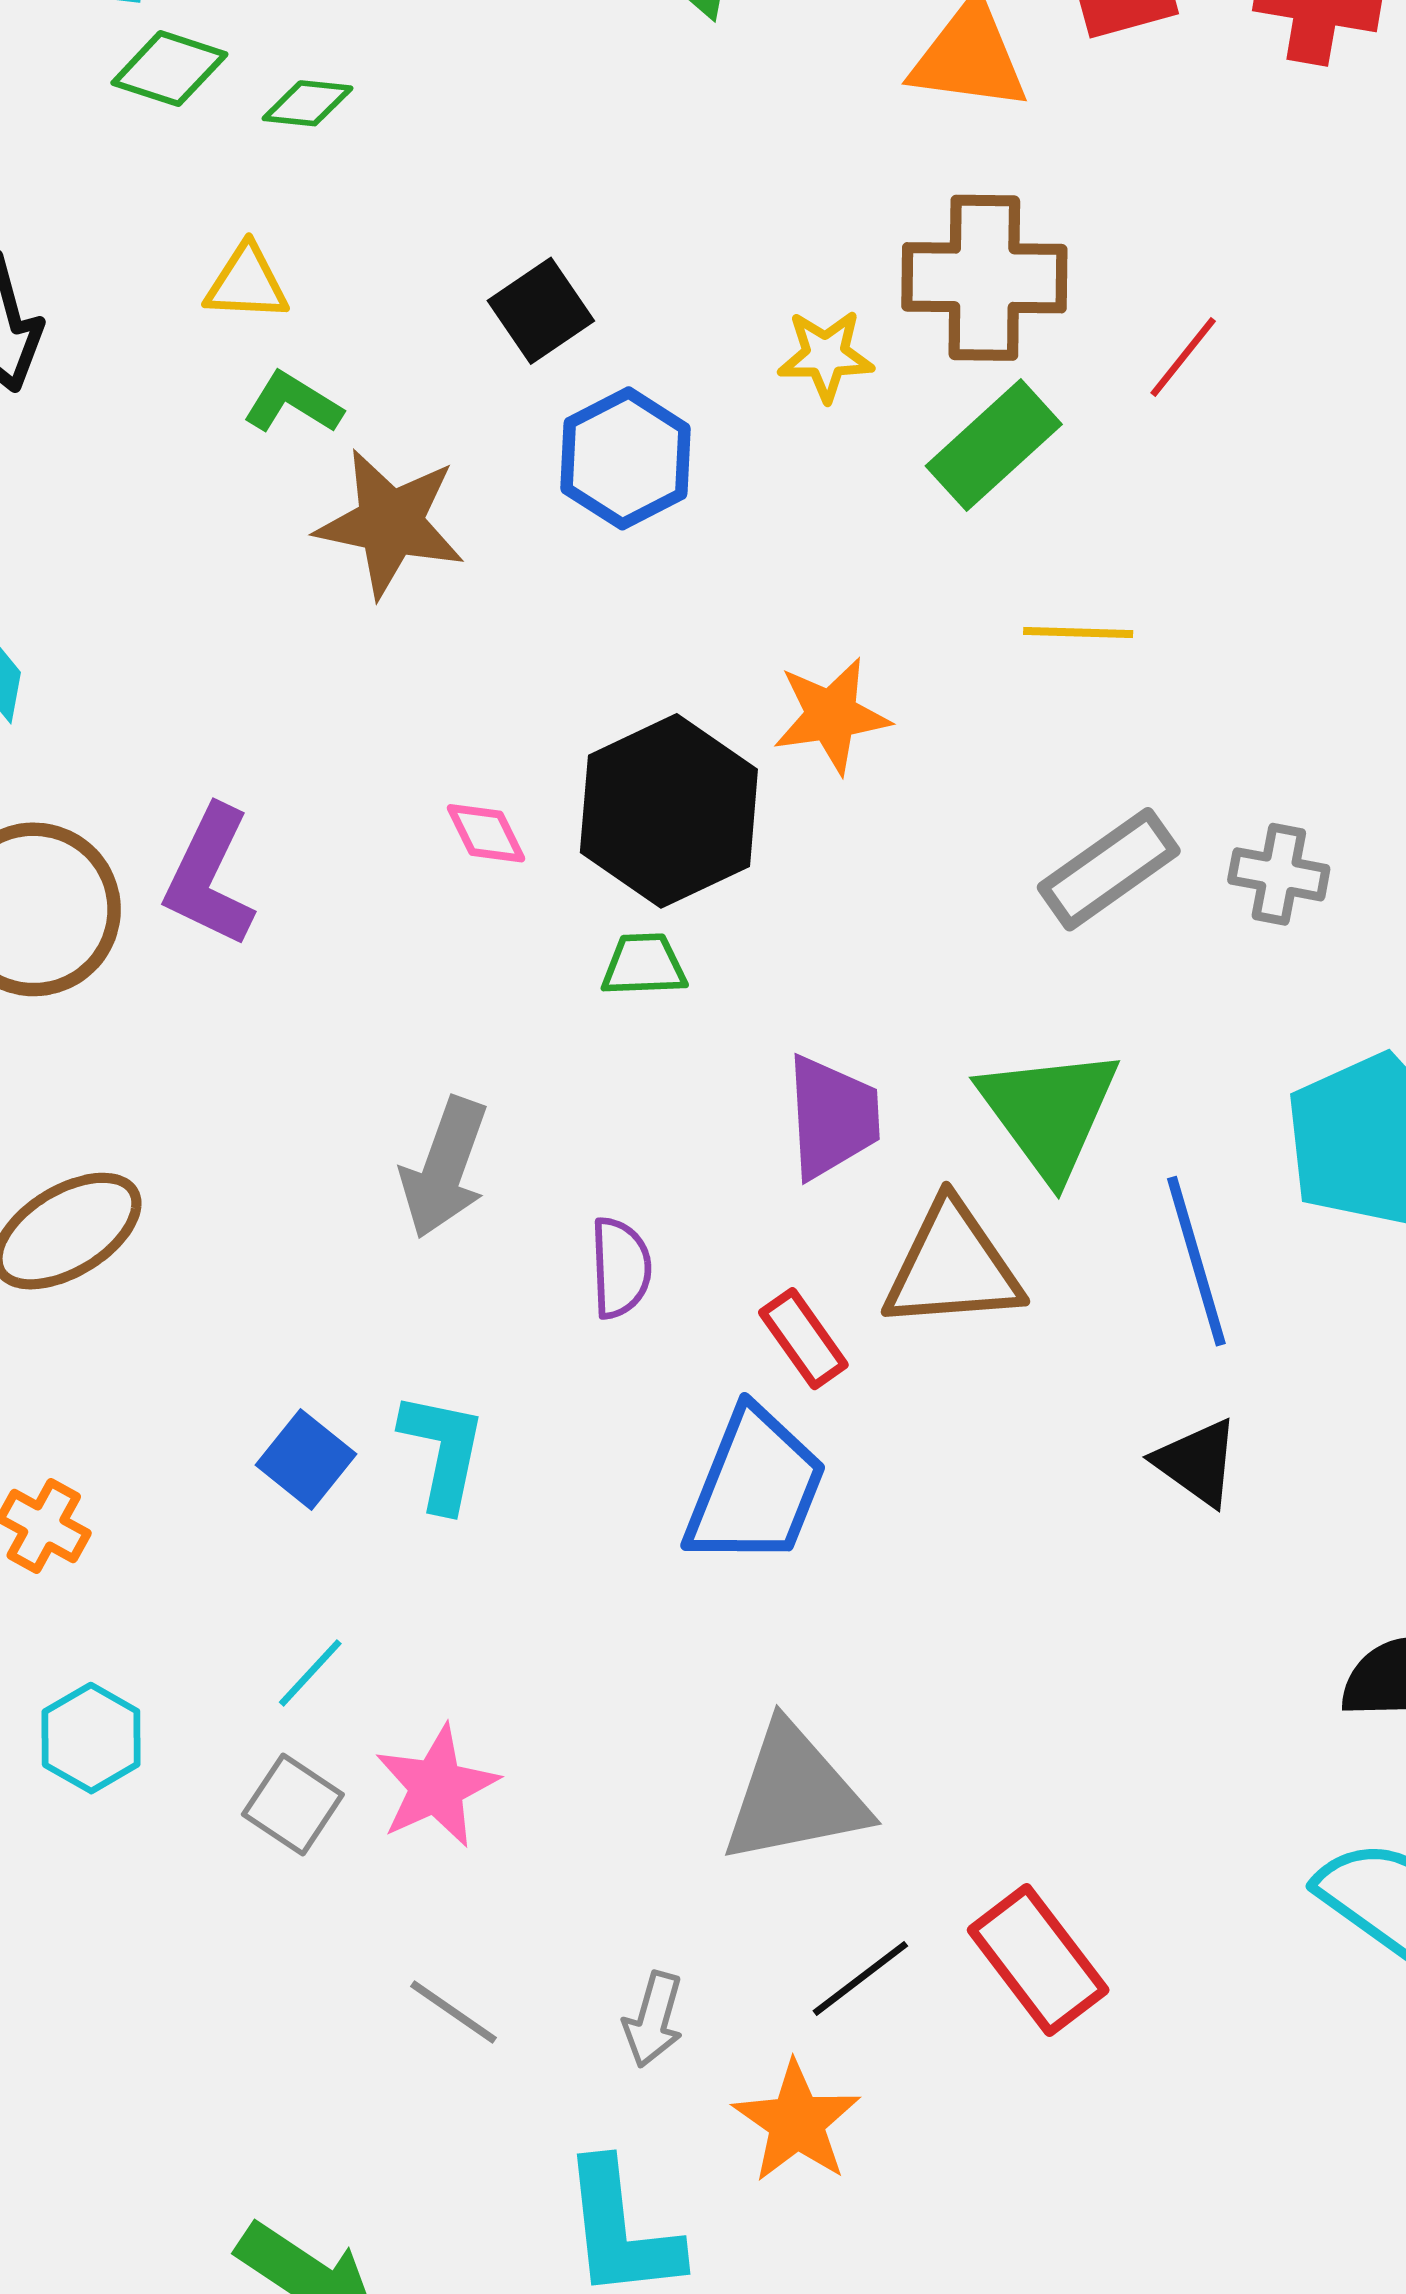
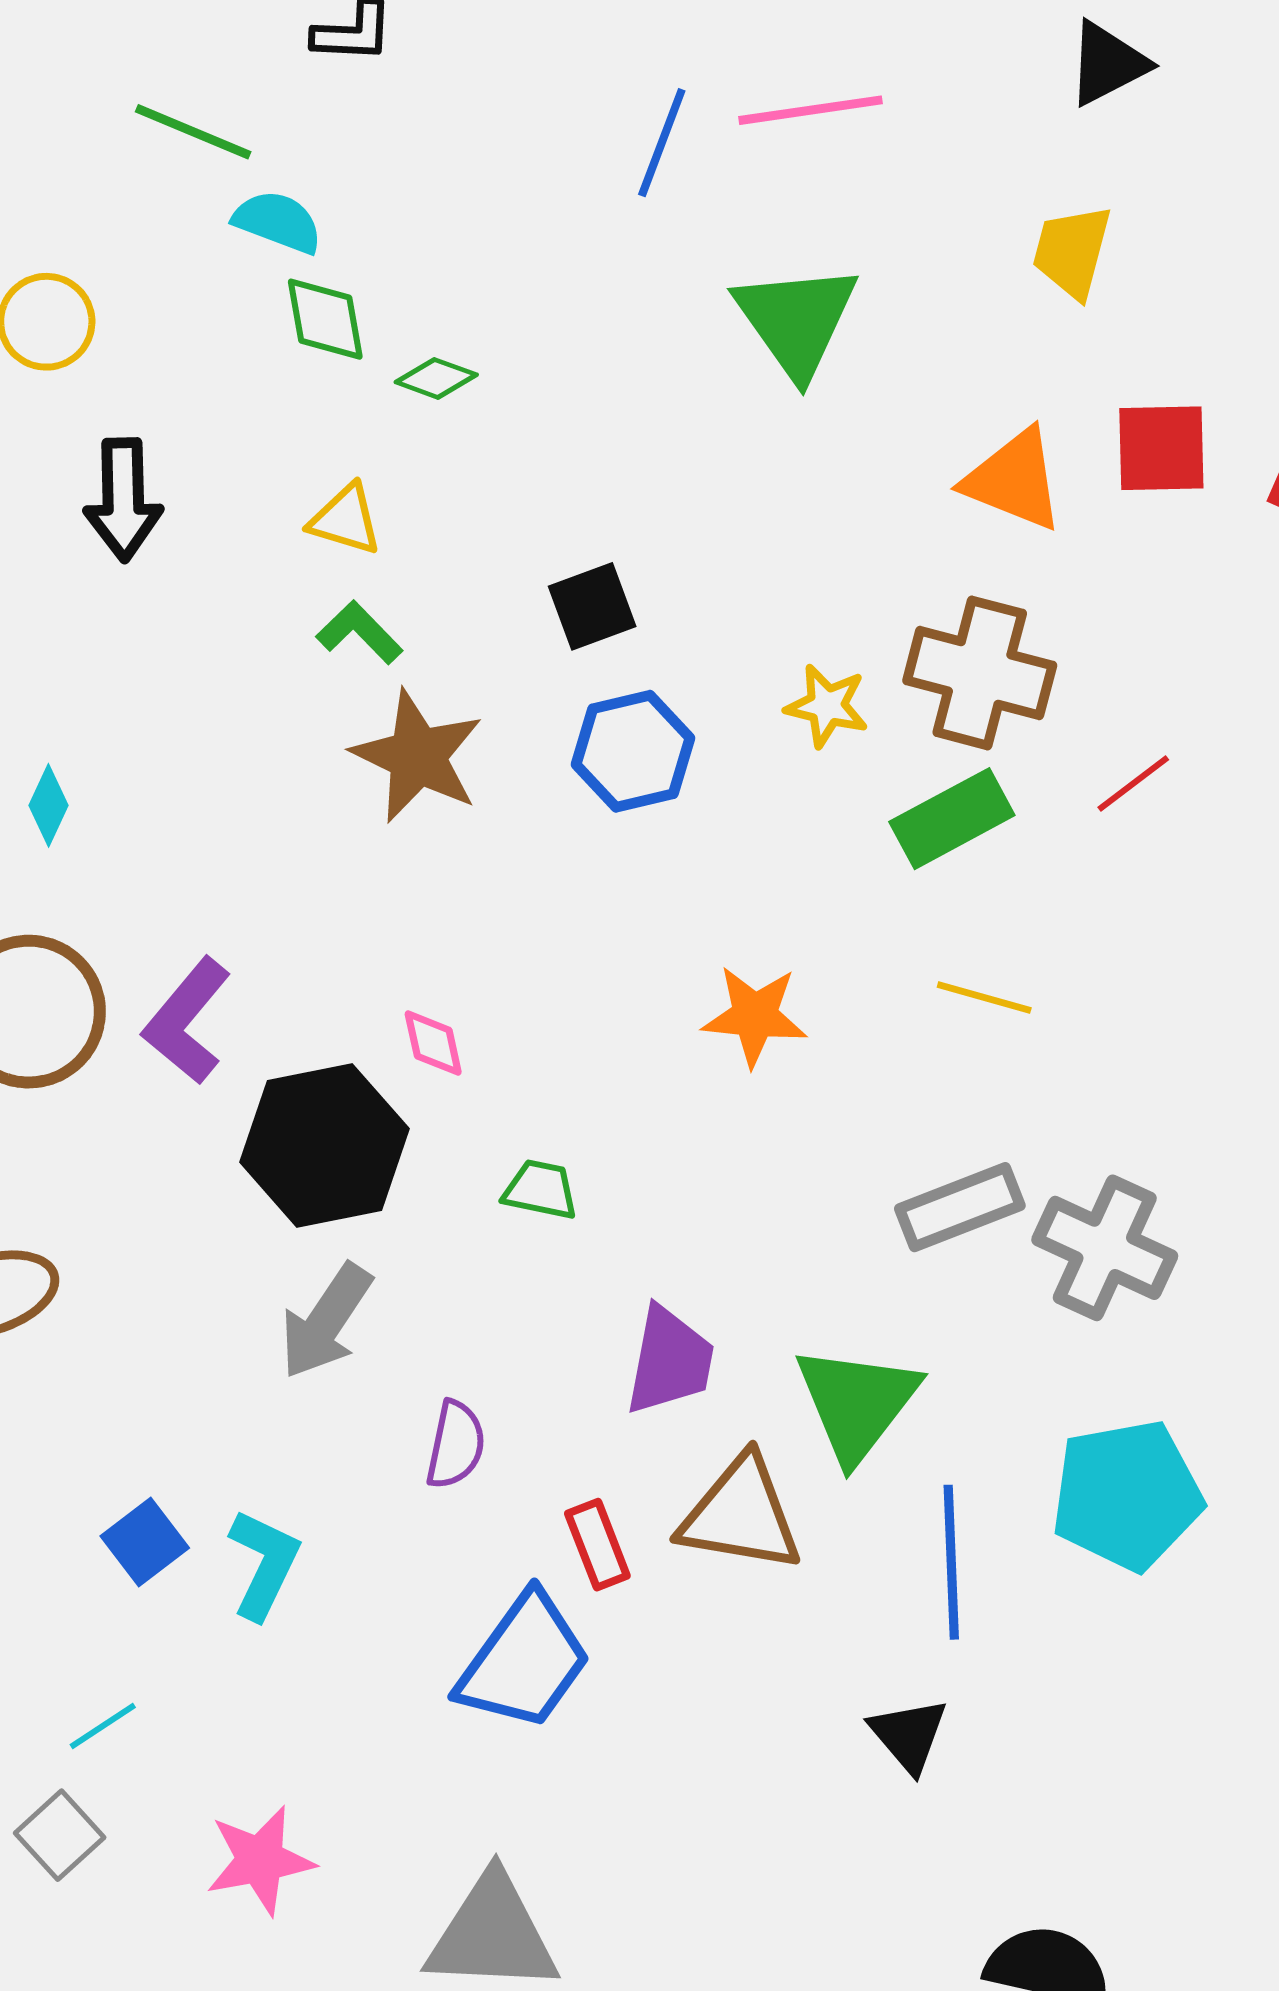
green diamond: (169, 69) -> (325, 319), turned 48
black hexagon: (669, 811) -> (324, 1145), moved
gray cross: (1279, 874) -> (1105, 1248), size x1.6
pink star: (437, 1786) -> (260, 1860), moved

